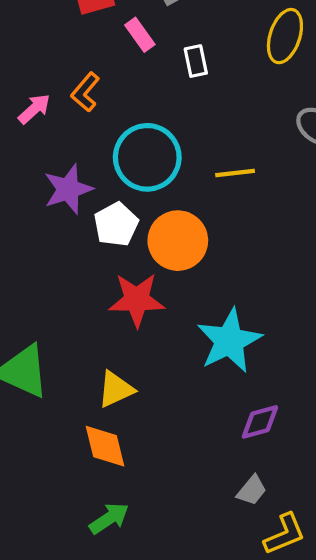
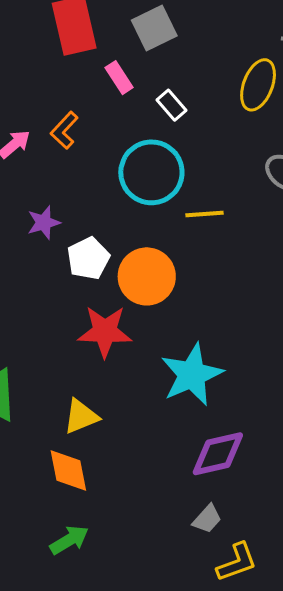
white rectangle: (196, 61) -> (171, 105), turned -32
cyan circle: (147, 157) -> (151, 172), moved
purple star: (68, 189) -> (44, 223), size x0.7
purple diamond: (260, 422) -> (218, 454), size x1.4

